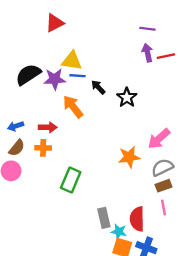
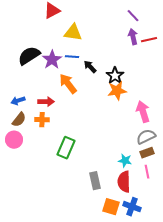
purple line: (147, 29) -> (133, 16), turned 40
yellow triangle: (72, 61) -> (73, 33), moved
purple star: (55, 79) -> (52, 60), turned -30
pink arrow: (159, 139) -> (143, 112), turned 115
orange star: (129, 157) -> (117, 91), moved
cyan star: (119, 232) -> (125, 161), moved

